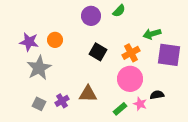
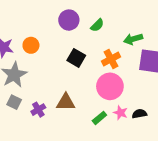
green semicircle: (119, 11) -> (97, 25), moved
black semicircle: (157, 95) -> (139, 114), moved
gray square: (39, 104) -> (14, 102), moved

